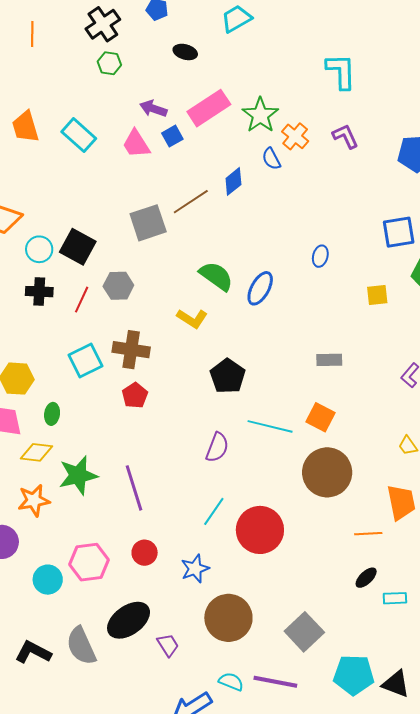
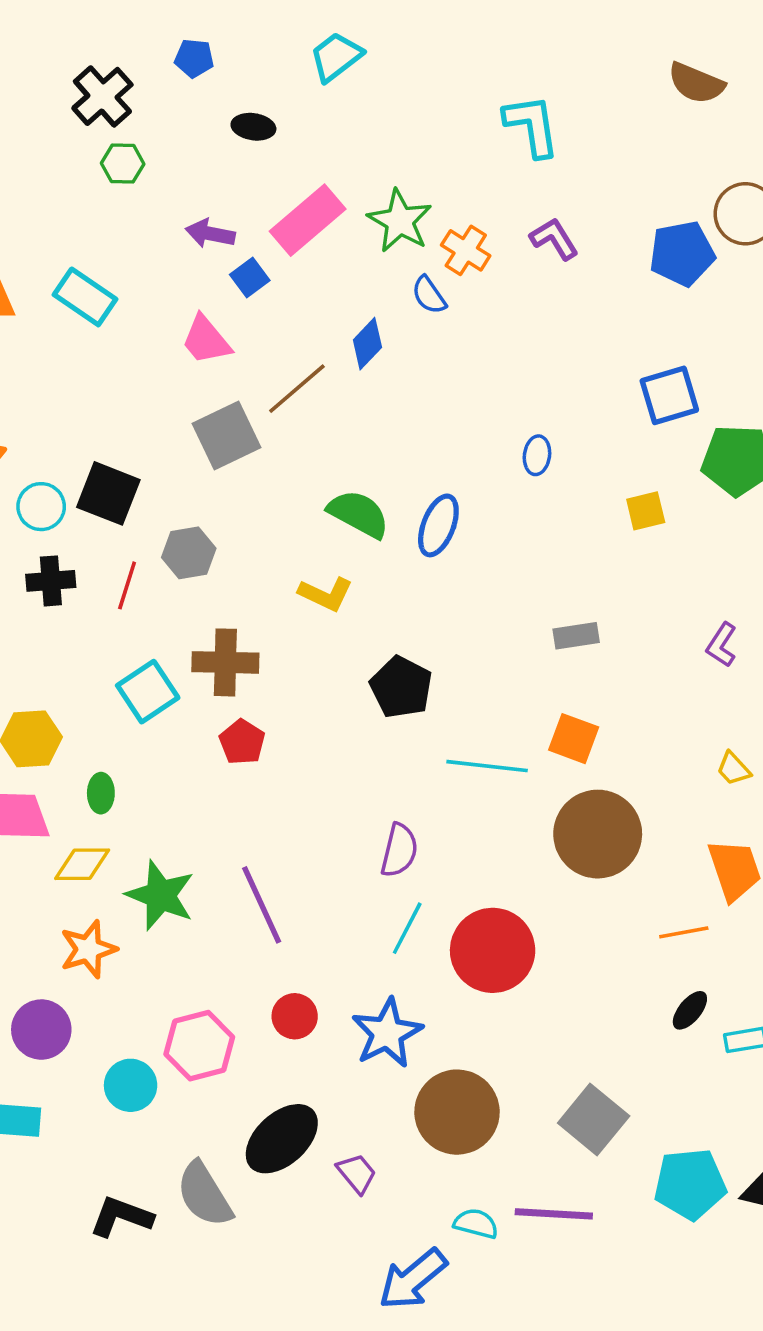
pink trapezoid: (136, 144) -> (206, 340), moved
purple semicircle: (217, 447) -> (399, 850), moved
green star: (78, 475) -> (160, 895), turned -30
blue star: (195, 569) -> (387, 1033), size x1.4

